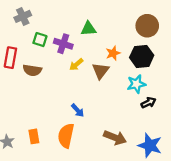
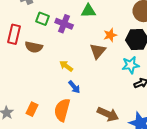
yellow arrow: (76, 65) -> (66, 66), moved, turned 72
orange rectangle: (34, 136) -> (32, 109), turned 32

